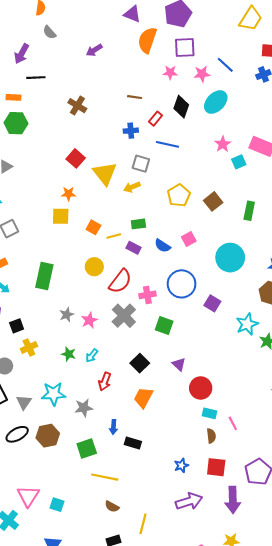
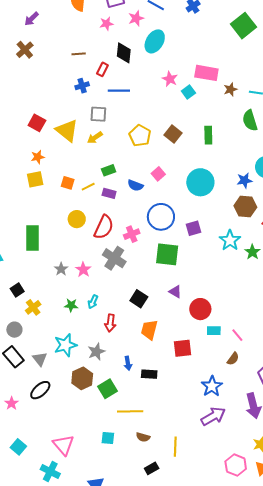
brown cross: (77, 106) -> (25, 50), moved, turned 30
purple square: (212, 303) -> (193, 228), turned -35
green square: (164, 325) -> (167, 254), moved, size x1.4
brown hexagon: (48, 436) -> (82, 378), moved
brown semicircle: (211, 436) -> (233, 359), moved, turned 56
blue star: (181, 465) -> (212, 386), moved, size x1.5
red square: (216, 467) -> (183, 348), moved
cyan square: (57, 505) -> (108, 438), moved

